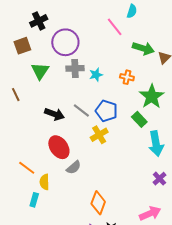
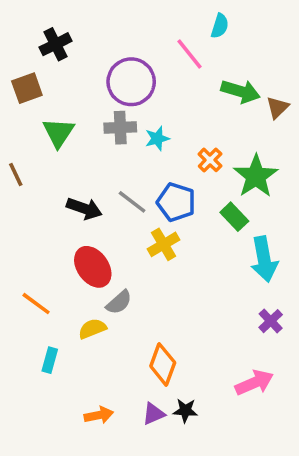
purple circle: (65, 42) -> (131, 82), moved
orange cross: (127, 77) -> (210, 160), moved, turned 32
yellow semicircle: (44, 182) -> (92, 329), moved, turned 70

